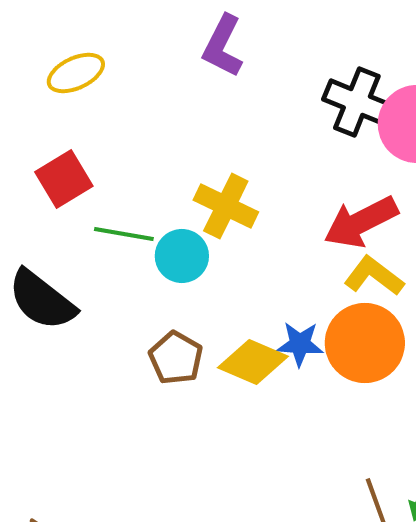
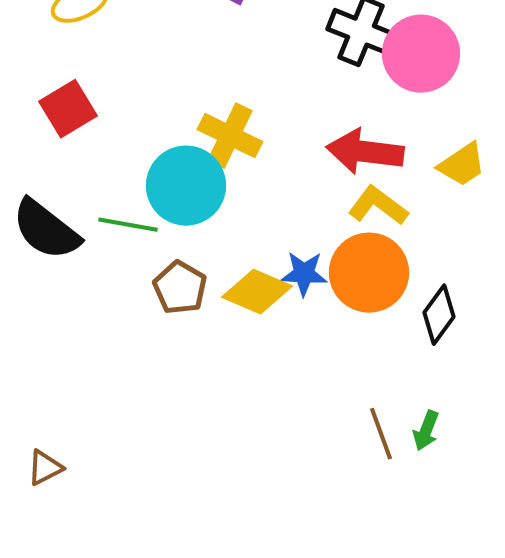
red arrow: (361, 222) -> (365, 152), turned 34
green line: (124, 234) -> (128, 225), moved
cyan circle: (182, 256) -> (186, 186), size x1.5

